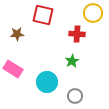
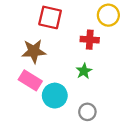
brown star: (17, 34) -> (34, 51), moved, size x1.5
pink rectangle: (13, 69) -> (30, 80), moved

